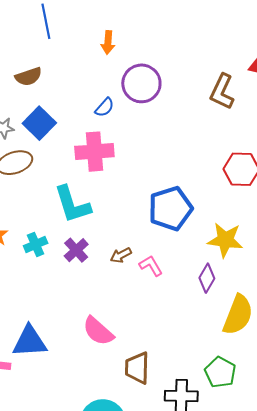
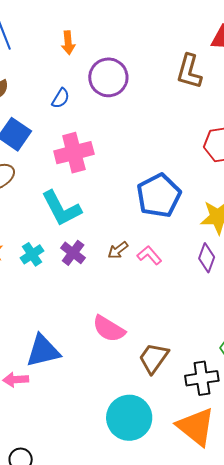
blue semicircle: (105, 107) -> (61, 98), moved
brown trapezoid: (137, 368) -> (154, 358), turned 44

